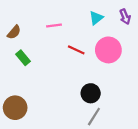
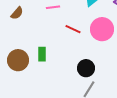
green rectangle: (23, 58) -> (42, 54), moved, turned 40
brown circle: (15, 108) -> (18, 60), moved

